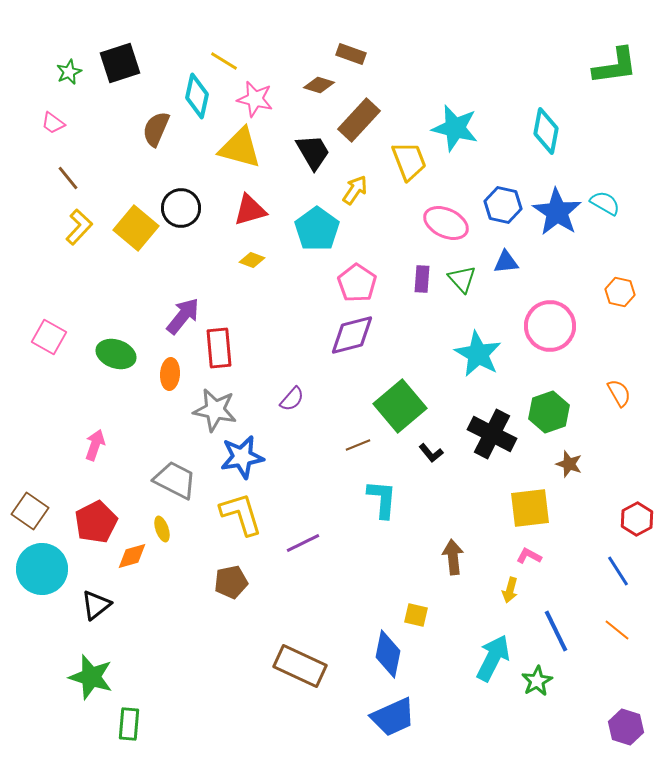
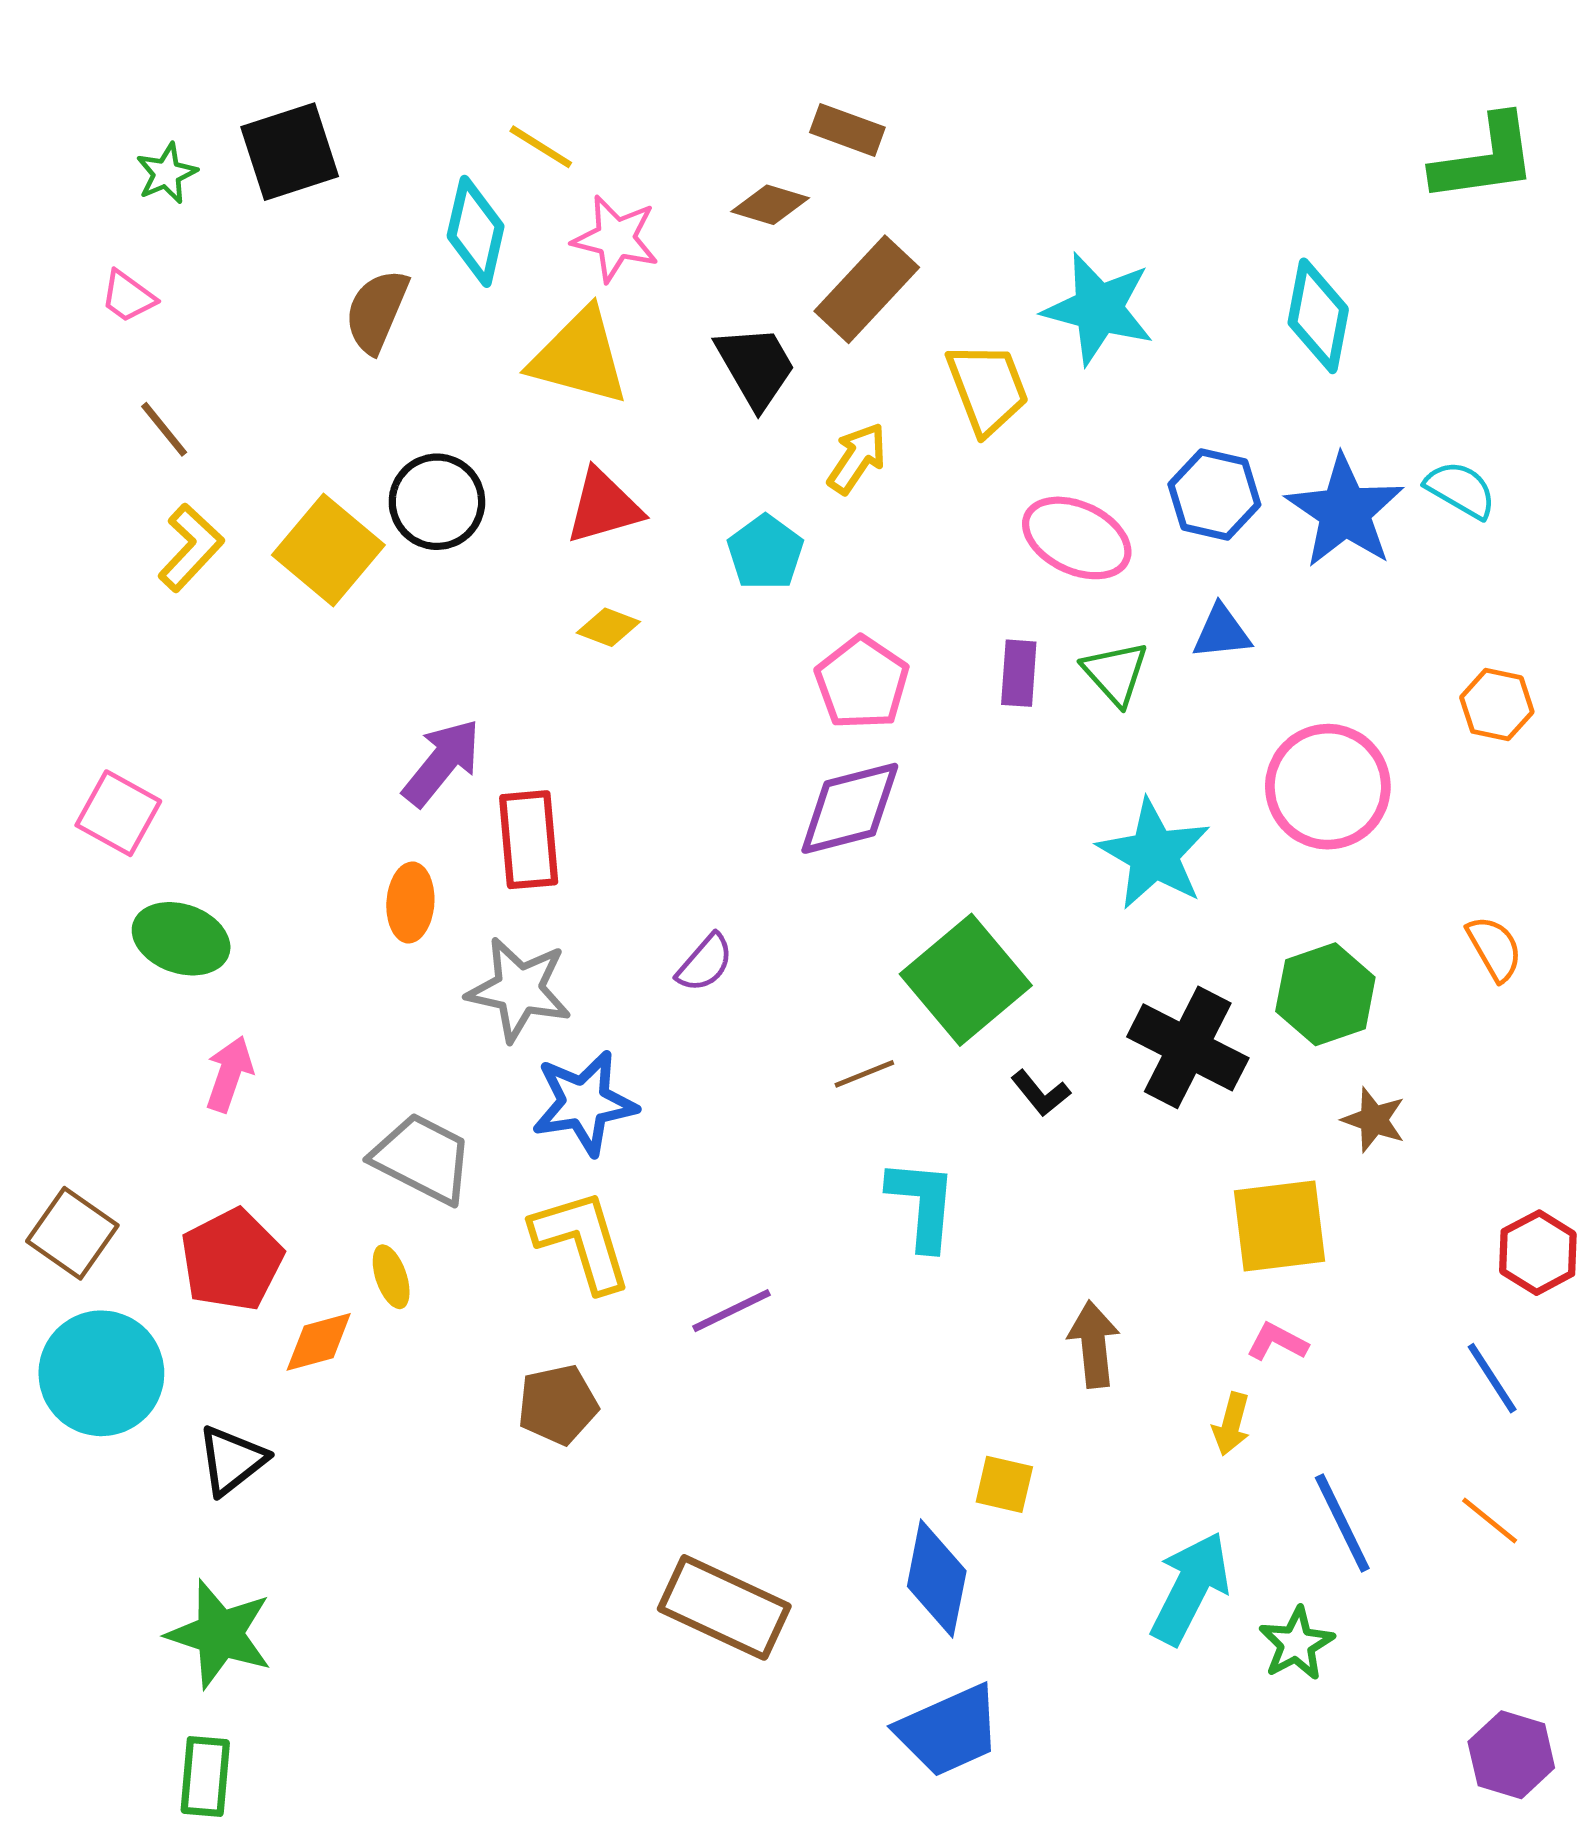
cyan pentagon: (317, 229) -> (765, 552), size x0.7
green ellipse: (116, 354) -> (181, 939), moved
green rectangle: (129, 724) -> (205, 1776), moved

